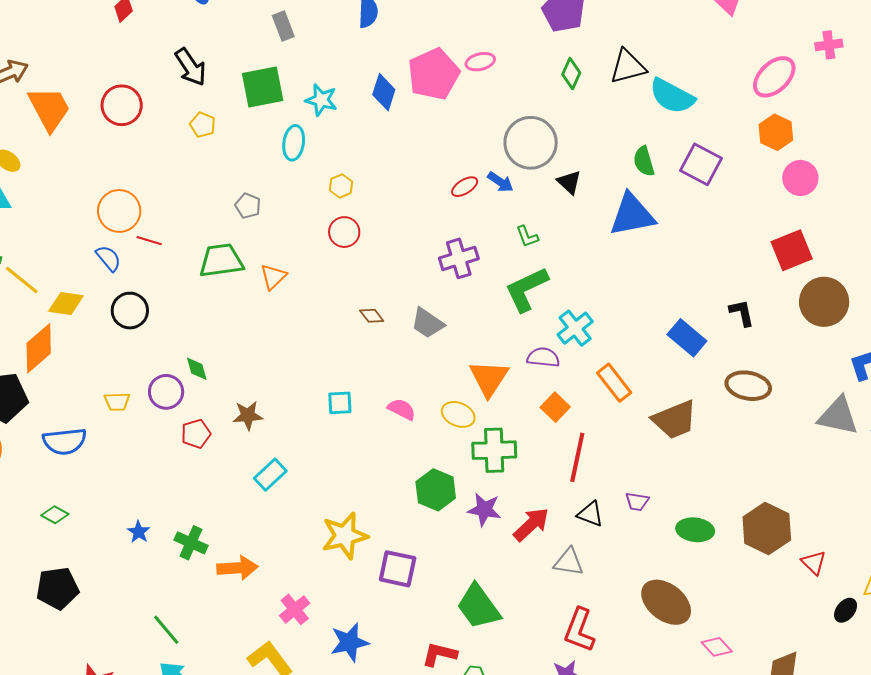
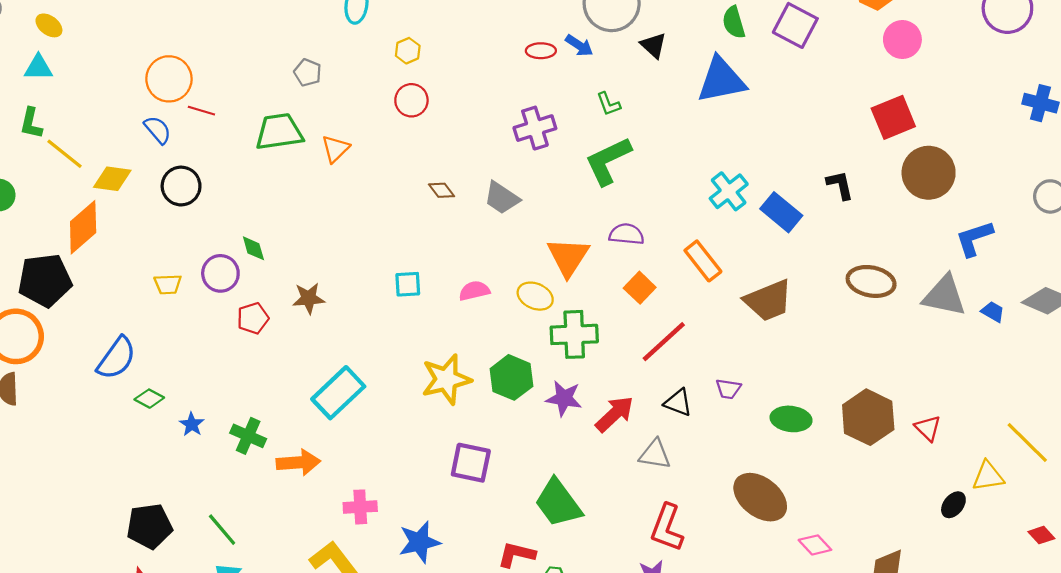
red ellipse: (465, 187) -> (541, 51), turned 32
cyan cross: (575, 328) -> (729, 191), moved
brown ellipse: (748, 386) -> (871, 281), moved
pink semicircle: (402, 409) -> (474, 291), turned -40
blue semicircle: (65, 441) -> (116, 358), moved, turned -48
red line: (577, 457) -> (664, 342), turned 36
cyan rectangle: (270, 475) -> (338, 393), moved, size x1.5
green diamond: (55, 515) -> (149, 399), moved
yellow star: (345, 536) -> (446, 379), moved
red triangle: (814, 563) -> (928, 428), moved
black pentagon: (57, 588) -> (149, 526), moved
pink cross: (295, 609) -> (360, 507), turned 36

